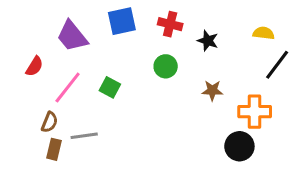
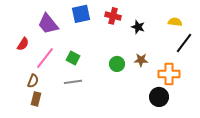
green circle: (166, 66) -> (117, 64), moved
gray line: (84, 136) -> (73, 82), moved

